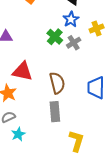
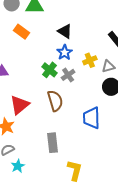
red triangle: (22, 71) -> (19, 105), turned -50
brown semicircle: (57, 83) -> (55, 101), moved

